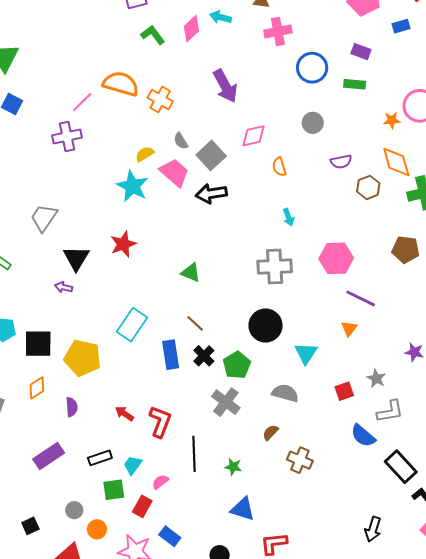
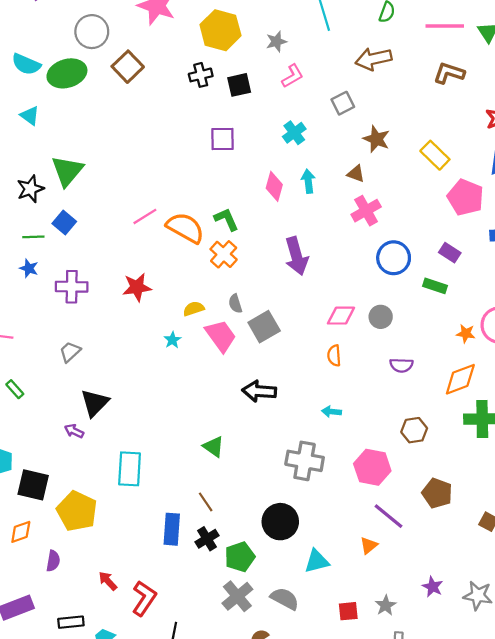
cyan arrow: (221, 17) -> (308, 181), turned 55
pink diamond: (191, 29) -> (274, 186), turned -44
pink cross: (278, 31) -> (366, 211), turned -32
green L-shape: (153, 35) -> (226, 219), moved
pink line: (82, 102) -> (145, 216), moved
purple cross: (67, 136) -> (72, 287), moved
pink diamond: (254, 136) -> (341, 316), moved
orange diamond: (396, 162) -> (460, 379), turned 72
cyan star: (132, 186) -> (172, 340), size x0.5
brown hexagon: (368, 187) -> (414, 430), moved
black arrow: (211, 194) -> (259, 391), moved
cyan arrow: (289, 217) -> (332, 412), turned 102
gray trapezoid: (44, 218) -> (70, 352), size x0.7
red star: (123, 244) -> (137, 287), moved
brown pentagon: (406, 250) -> (437, 493), moved
cyan rectangle: (132, 325) -> (130, 469), moved, turned -44
cyan triangle: (306, 353) -> (317, 561), turned 30
gray cross: (226, 402) -> (237, 596), moved

